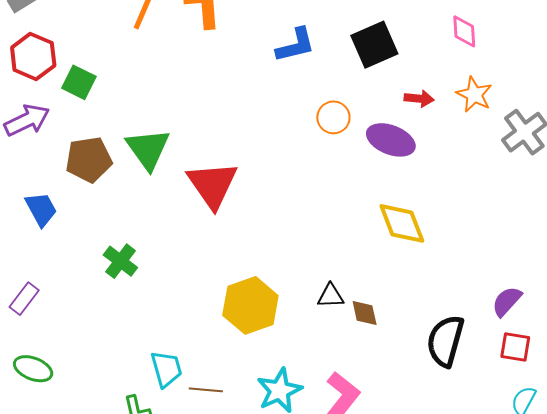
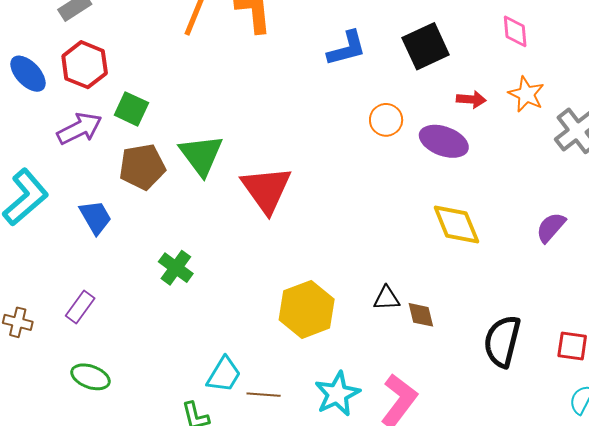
green square: (79, 82) -> (131, 109), moved
purple semicircle: (507, 301) -> (551, 227), moved
cyan trapezoid: (166, 369) -> (224, 375), turned 48

